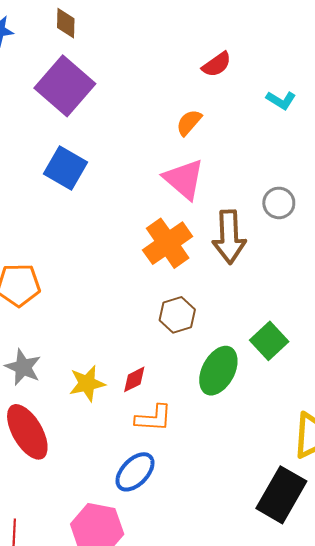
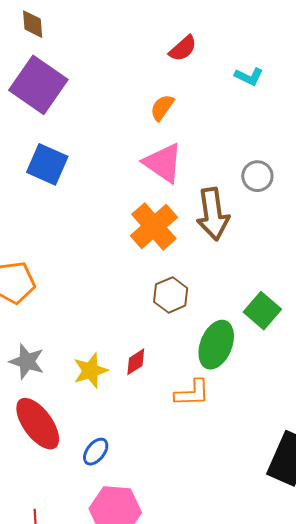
orange L-shape: (153, 418) -> (192, 393), moved
blue ellipse: (135, 472) -> (96, 452), moved, size x0.7

